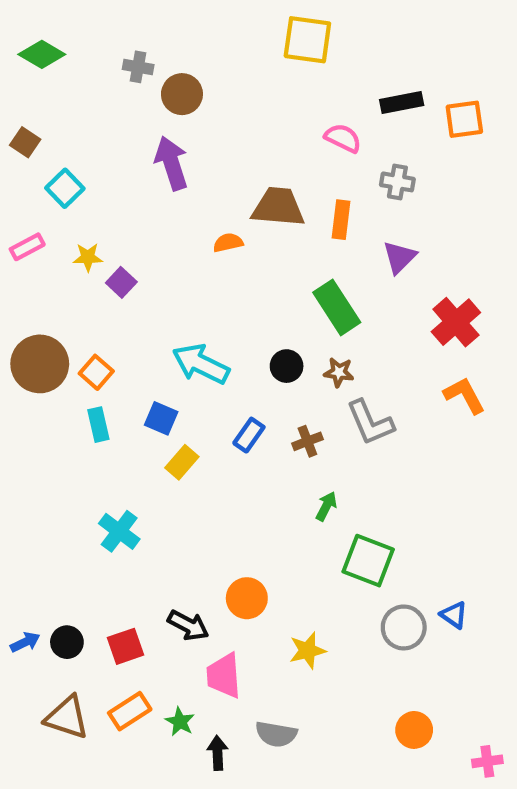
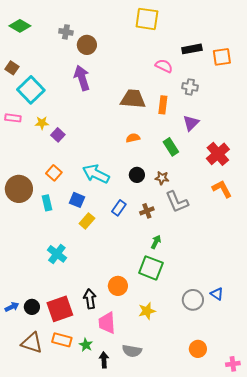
cyan square: (65, 188) -> (31, 90), size x1.5
orange semicircle: (228, 243) -> (133, 138), moved
pink rectangle: (27, 247) -> (13, 118), turned 35
green rectangle: (337, 307) -> (171, 147), moved, size x0.7
brown circle: (40, 364) -> (19, 189), moved
orange square: (96, 372) -> (54, 173), moved
green square: (368, 561) -> (151, 268), moved
black arrow: (188, 625) -> (90, 299), turned -126
red square: (125, 646) -> (60, 309), size x1.5
orange rectangle: (130, 711) -> (62, 340), turned 48

